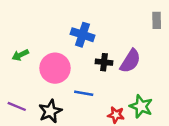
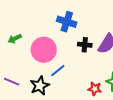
blue line: (84, 93) -> (58, 71), moved, turned -49

